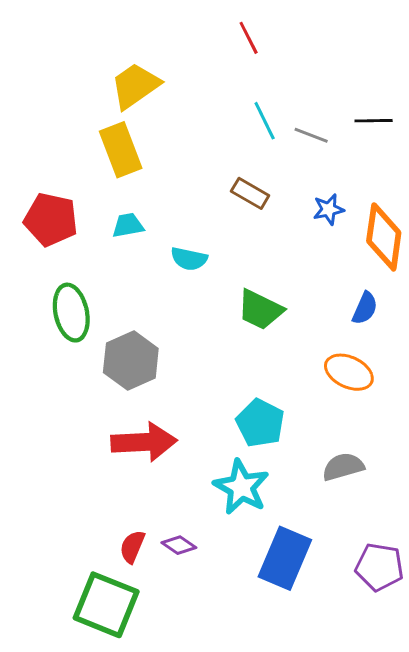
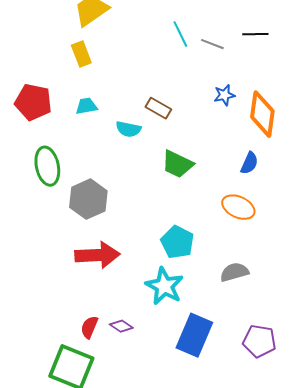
yellow rectangle: (121, 150) -> (81, 54), size x0.7
brown rectangle: (250, 193) -> (158, 108), moved

